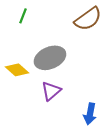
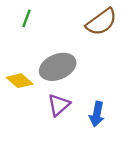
blue arrow: (90, 114) -> (97, 114), moved

